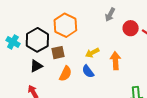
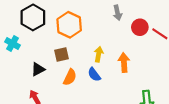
gray arrow: (110, 15) -> (117, 13), turned -40
black hexagon: (37, 40) -> (33, 17), moved
yellow arrow: (92, 53) -> (99, 54), turned 128

